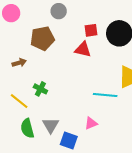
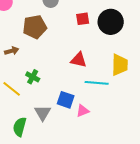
red triangle: (83, 50) -> (79, 60), moved
green semicircle: (27, 128) -> (20, 127), moved, turned 30
blue square: (69, 141) -> (66, 100), moved

